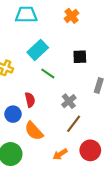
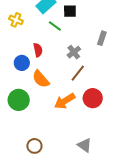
black square: (80, 57) -> (70, 11), moved
orange arrow: (60, 154) -> (65, 101), size x1.5

